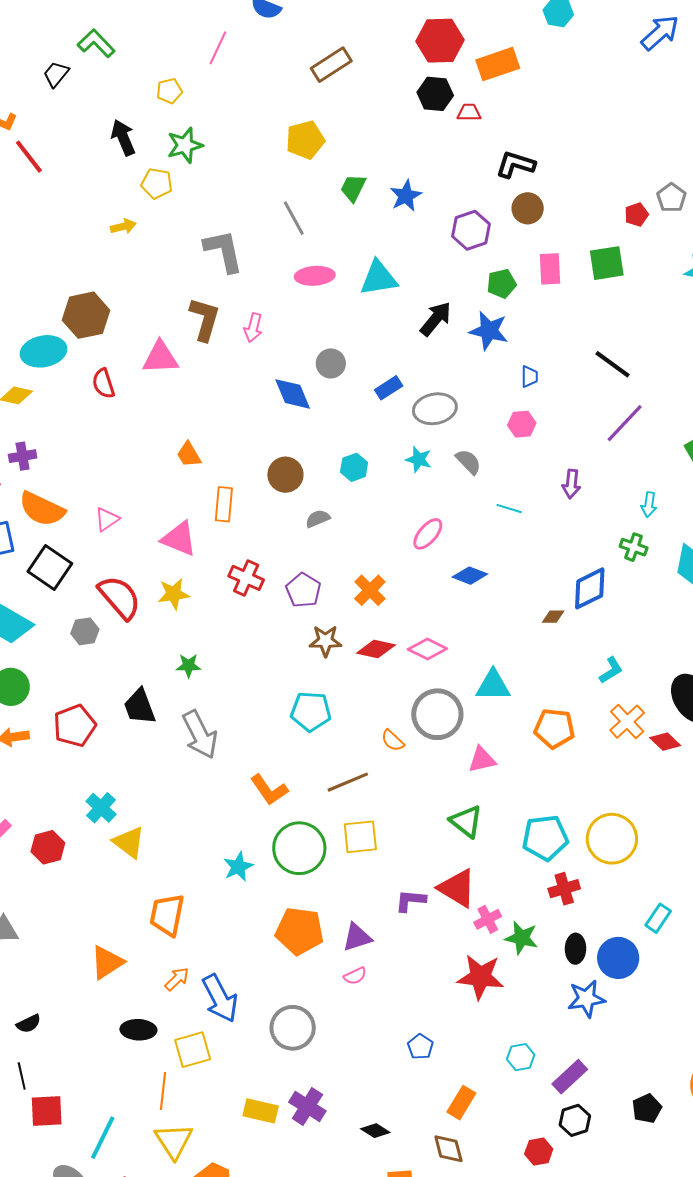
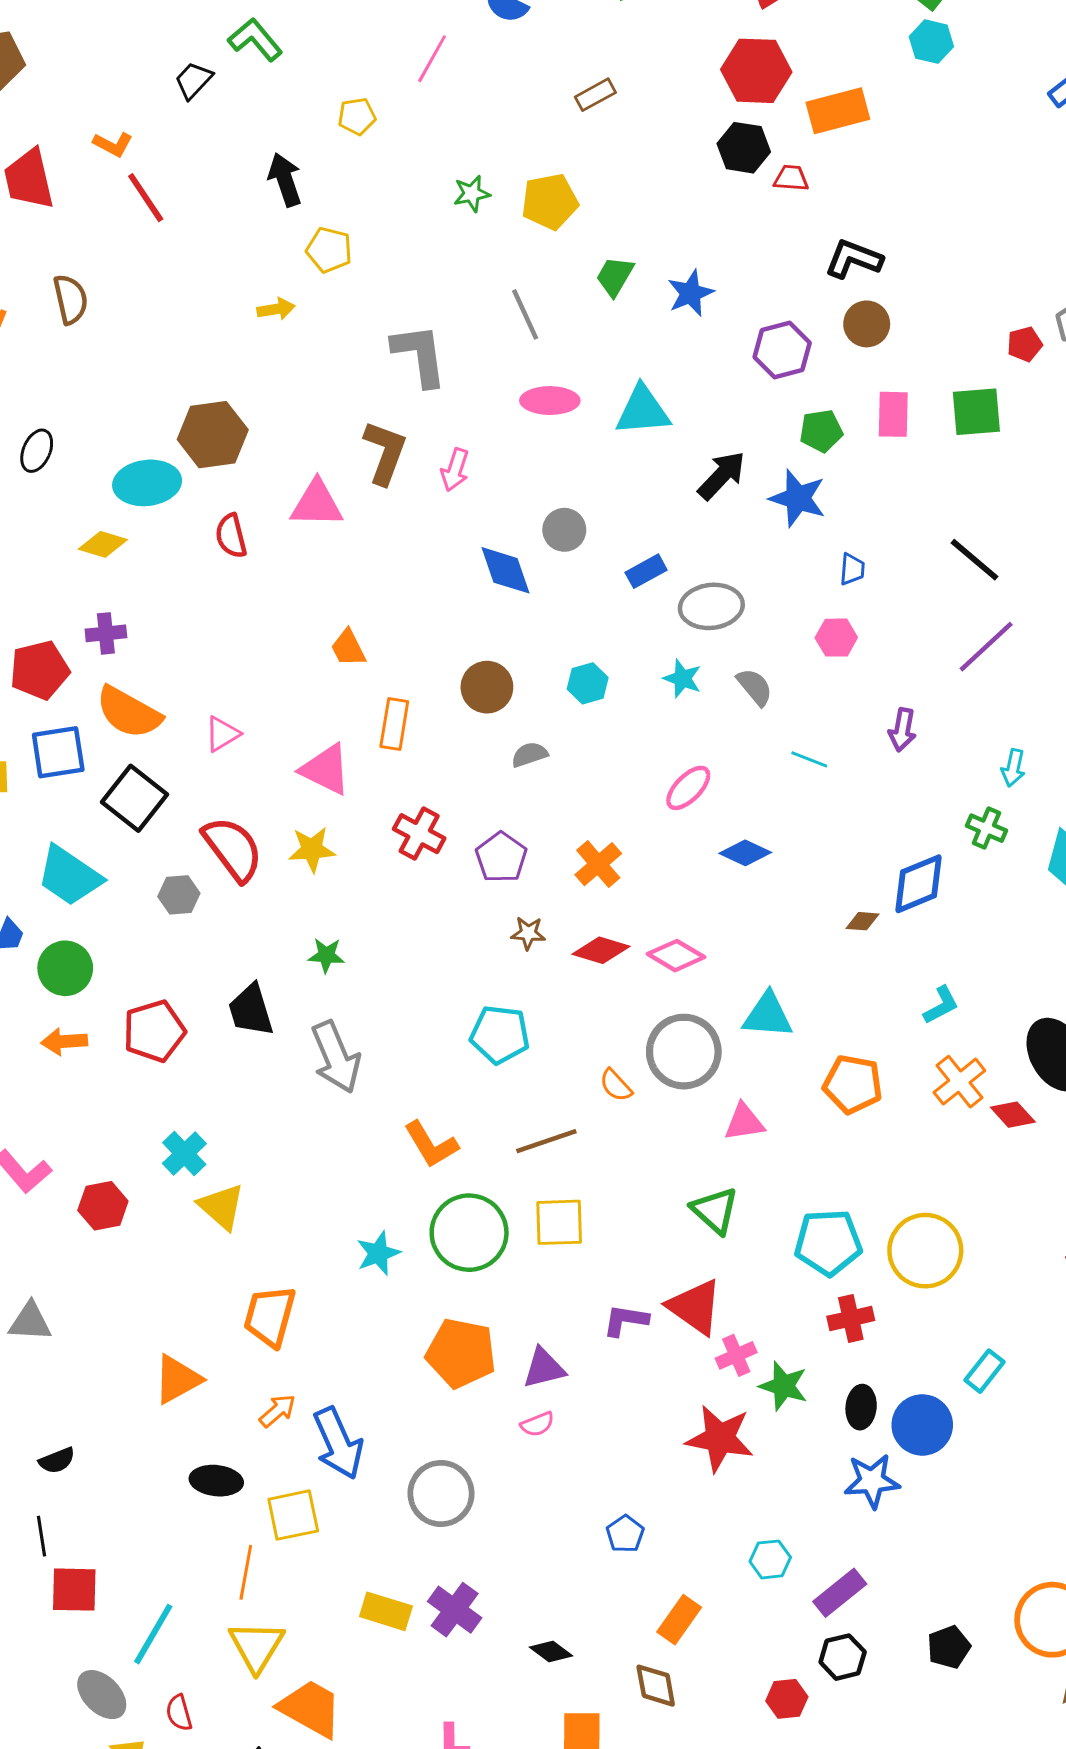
brown rectangle: (331, 65) -> (595, 95), size x0.7
green star: (185, 145) -> (472, 194), moved, size x0.7
brown star: (325, 641) -> (528, 933), size x0.7

